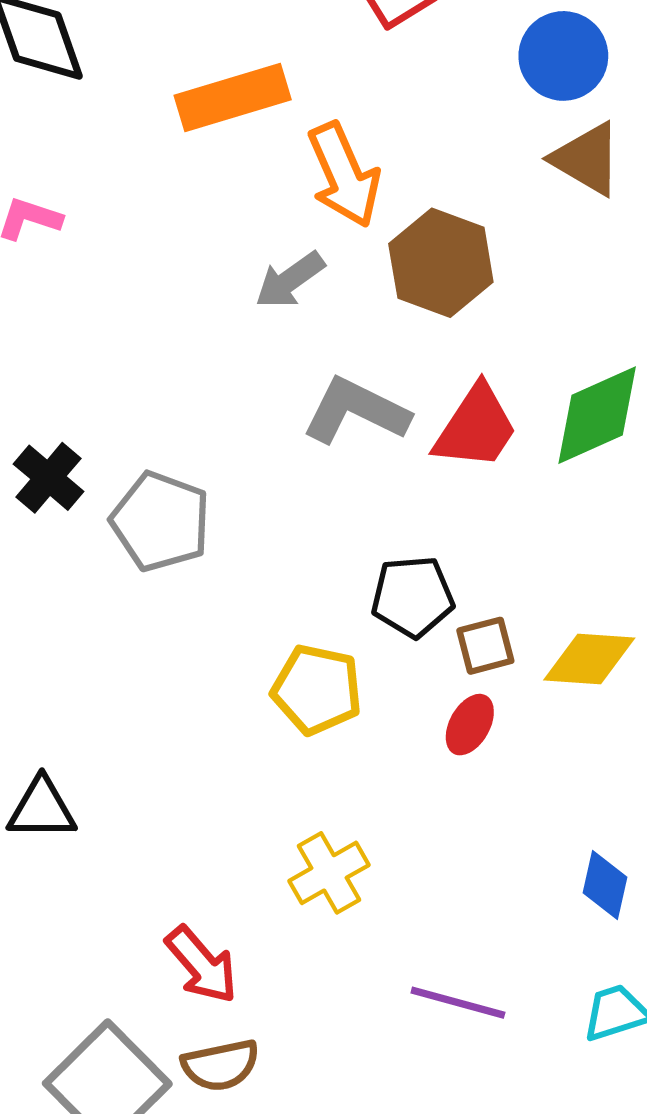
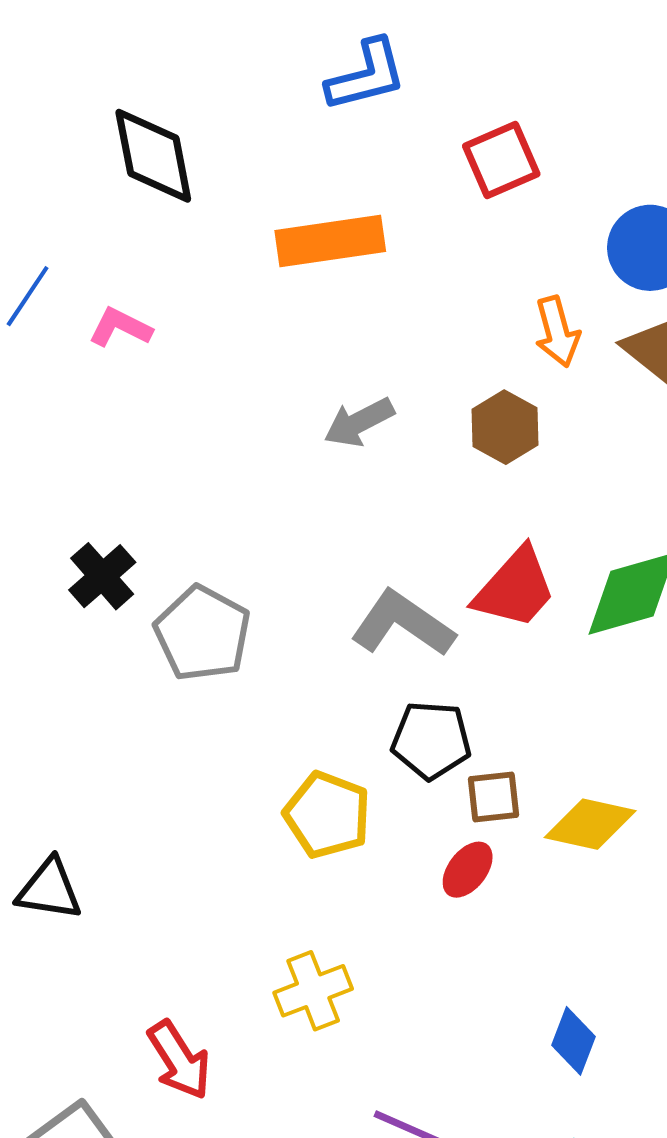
orange arrow: (344, 175) -> (557, 332), moved, size x0.7
brown hexagon: (441, 263) -> (505, 427), size x0.7
gray L-shape: (356, 411) -> (403, 624), moved

